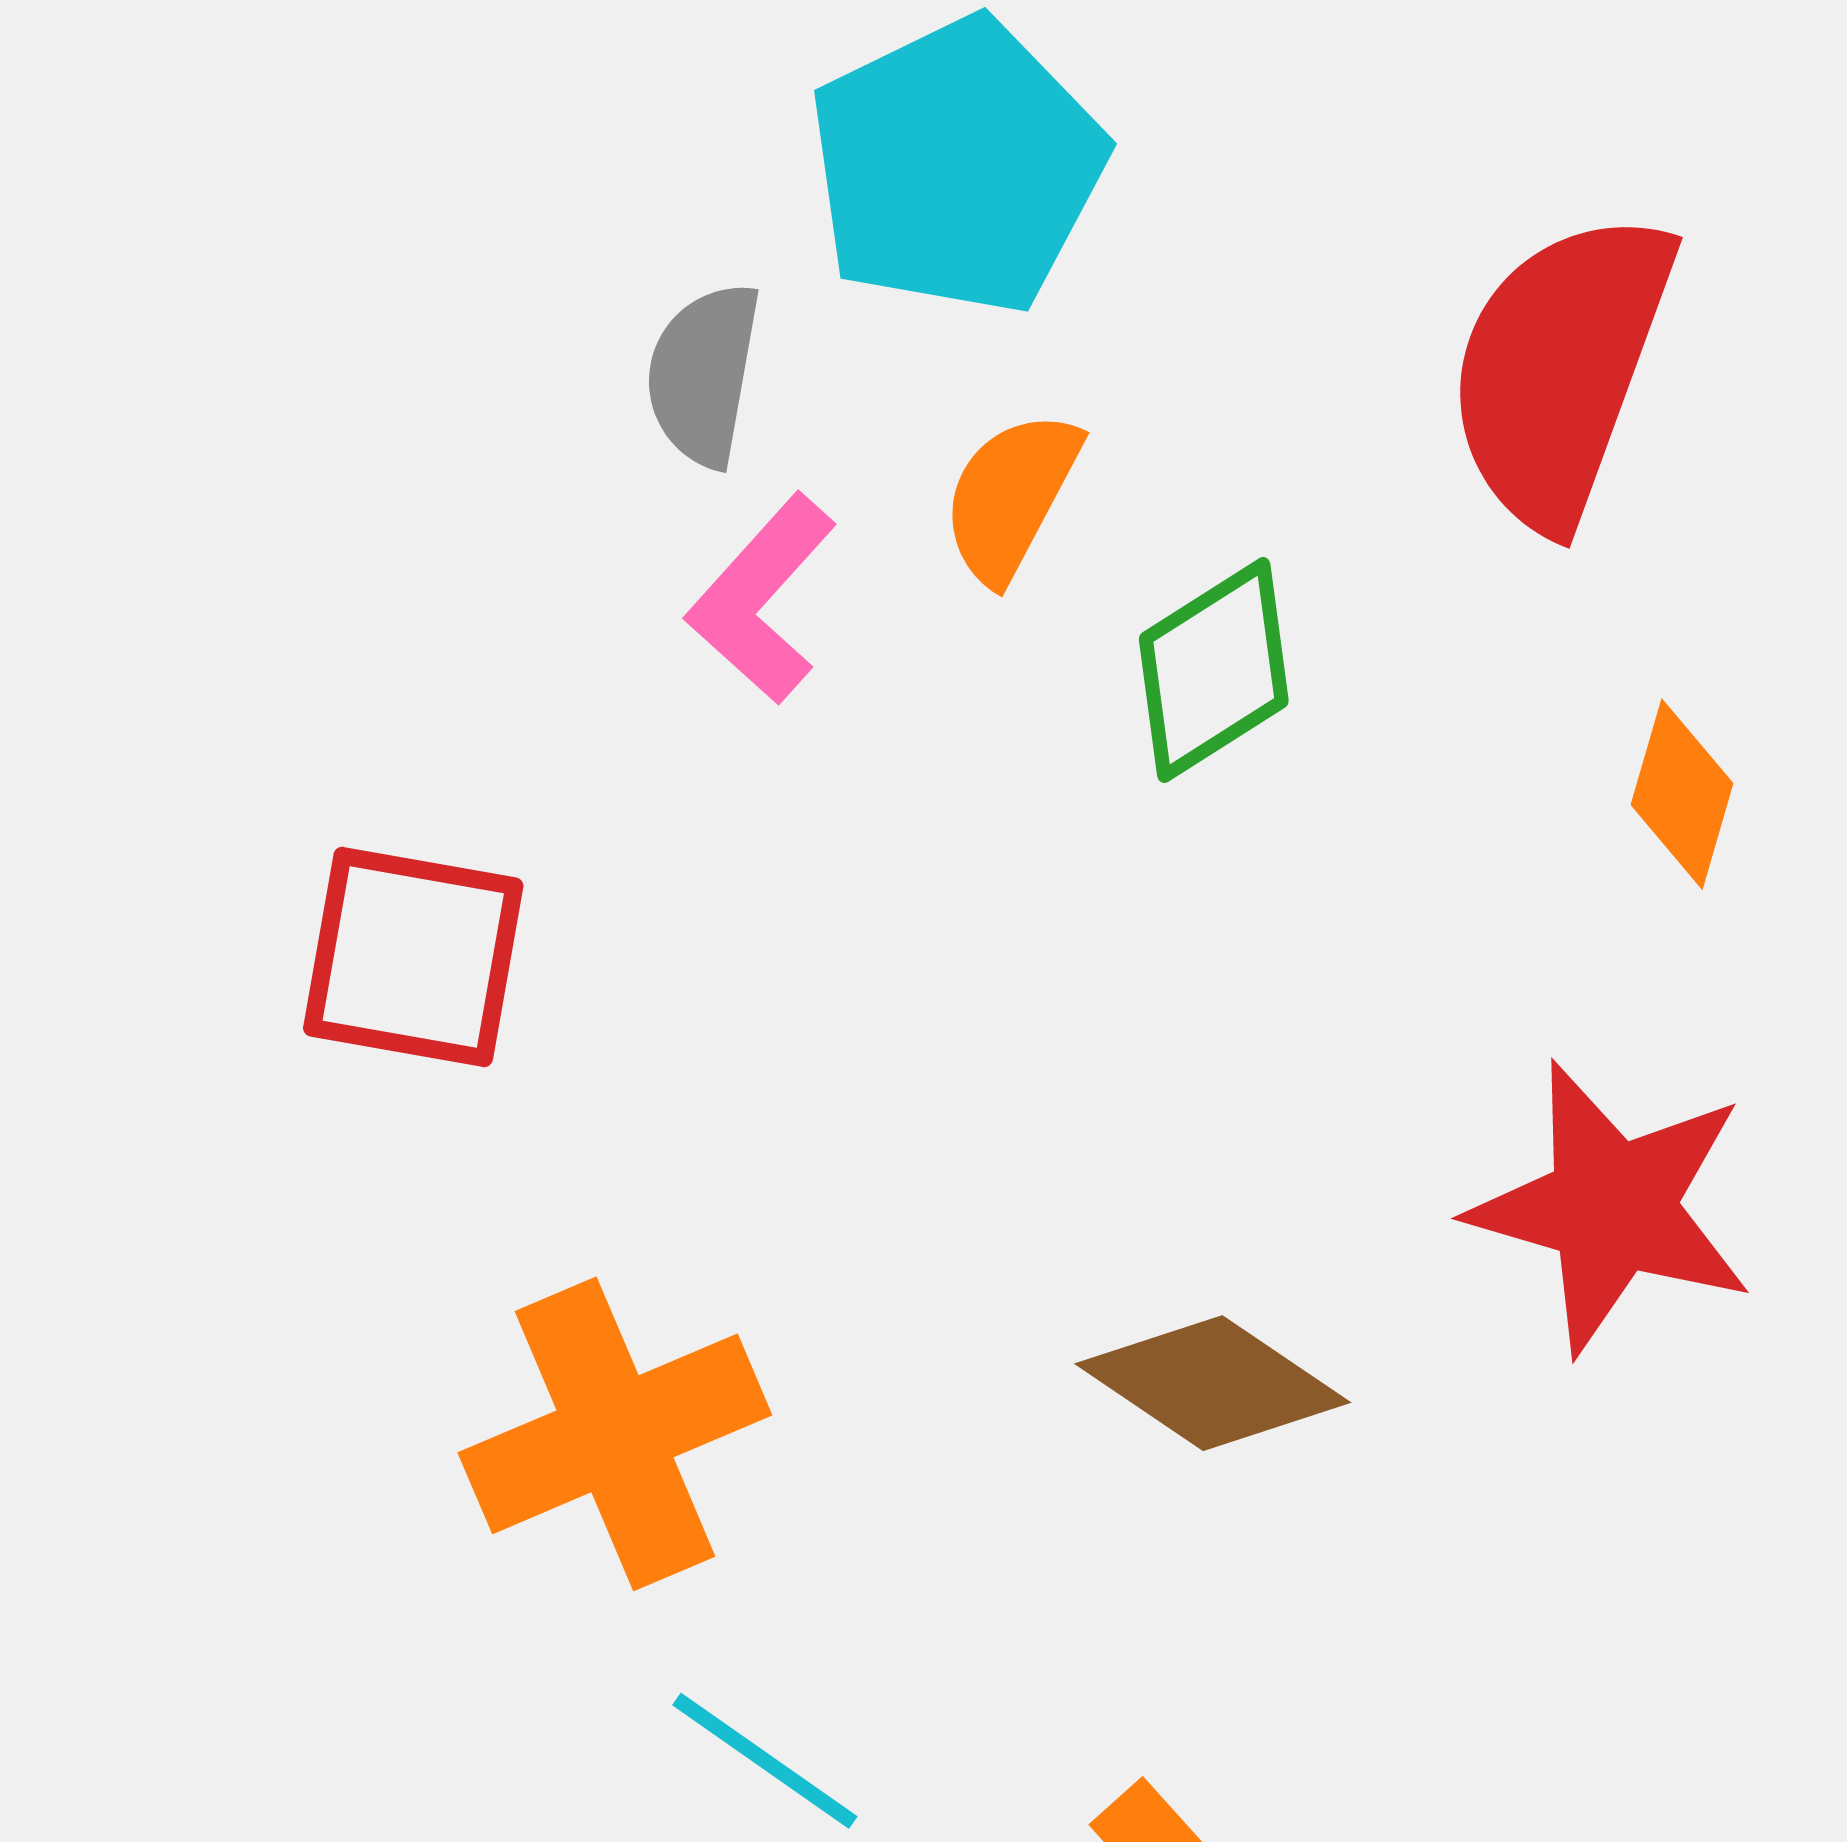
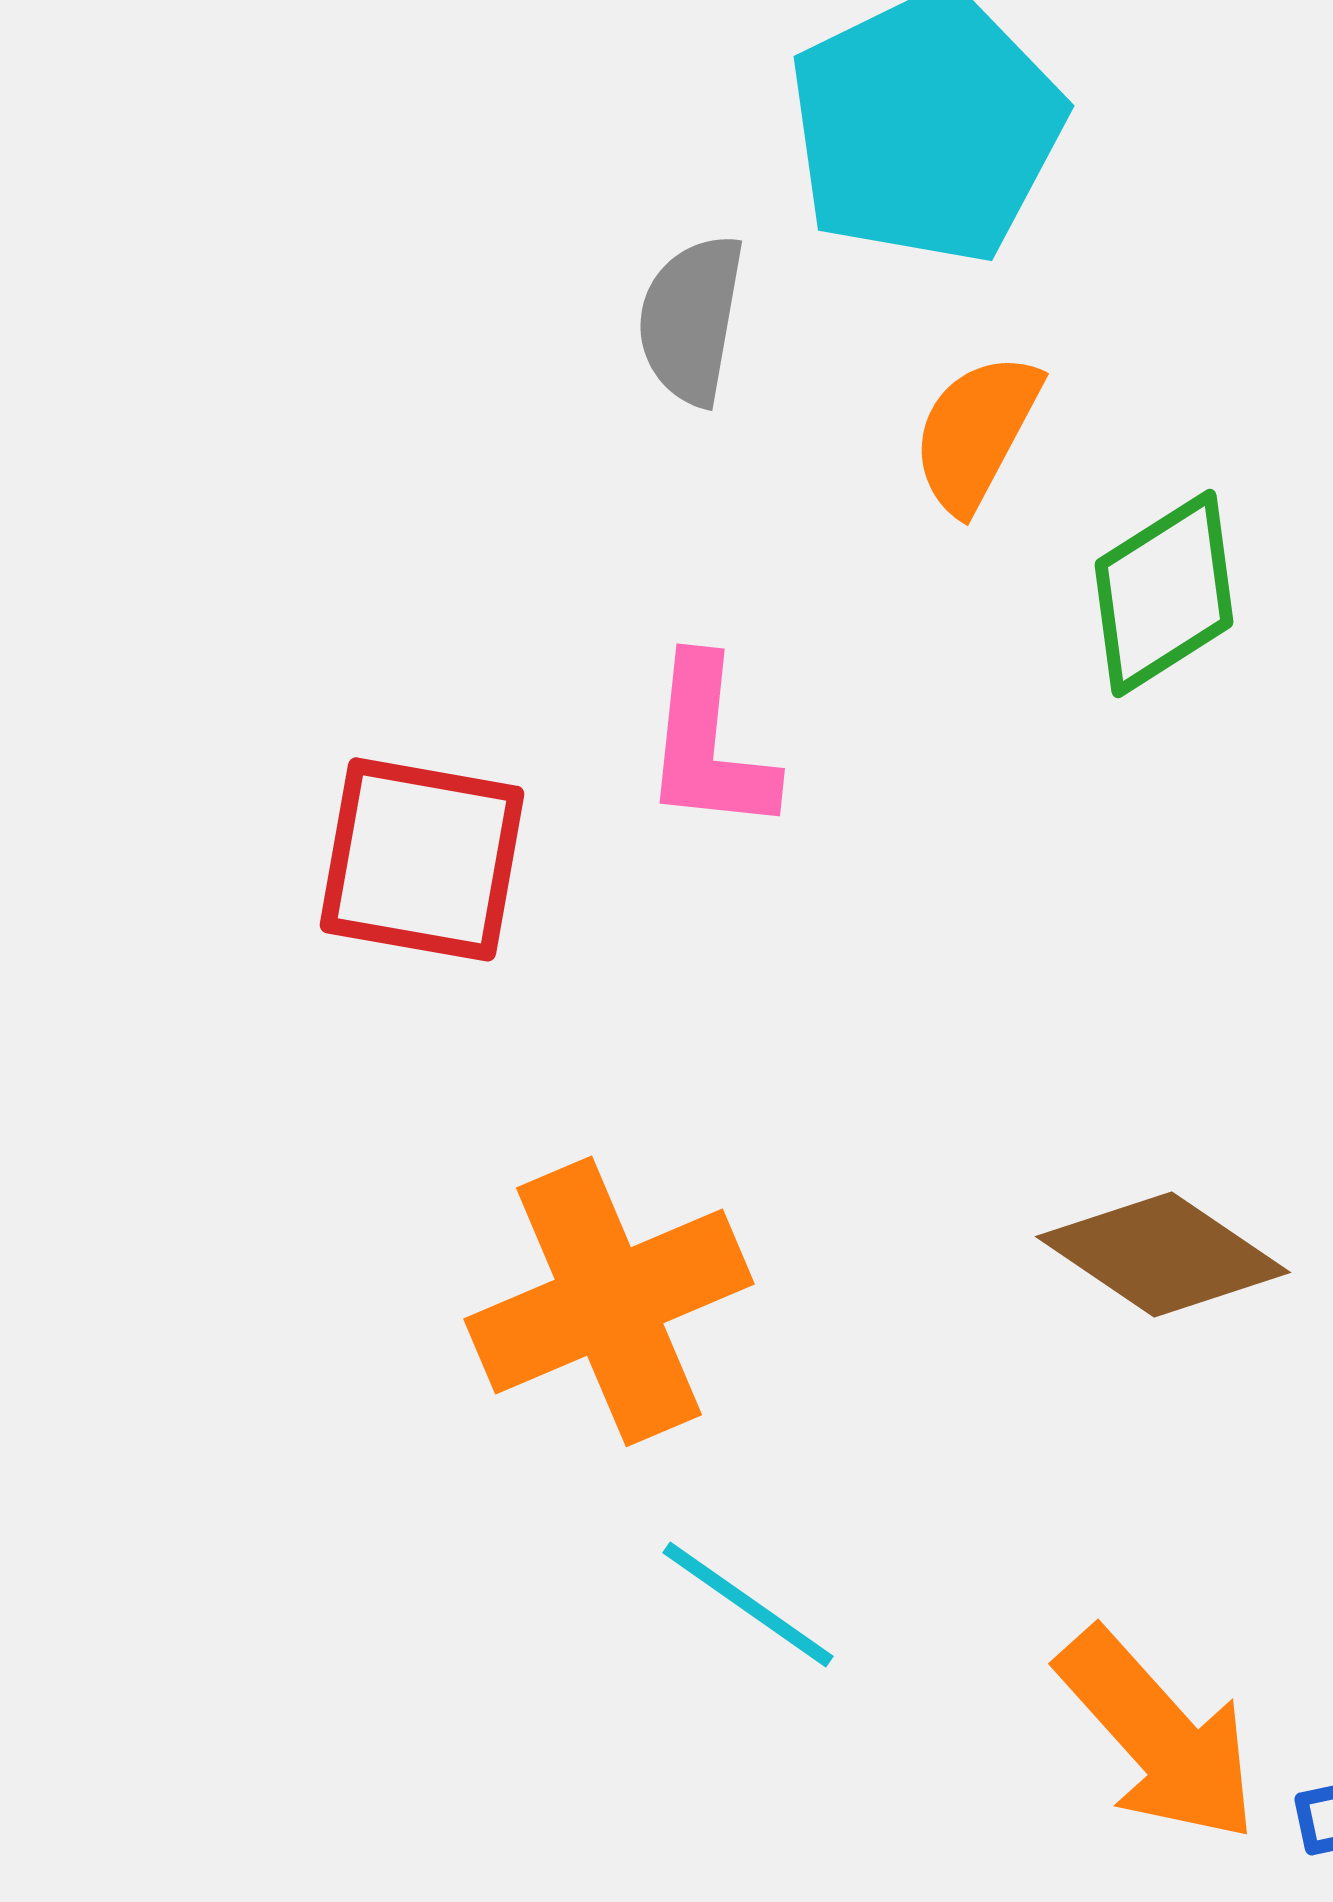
pink L-shape: (762, 599) -> (709, 745), moved, turned -36

